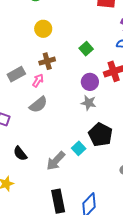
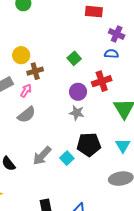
yellow circle: (43, 29) -> (21, 55), moved
black pentagon: (101, 135) -> (89, 145), turned -30
gray arrow: (56, 161) -> (42, 156), moved

